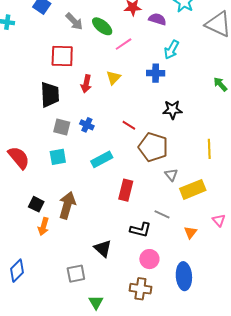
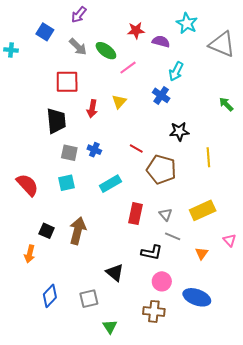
blue cross: (156, 73) -> (161, 95), turned 36
yellow line: (209, 149) -> (208, 157), moved
gray triangle: (171, 175) -> (166, 214), moved
orange arrow: (43, 226) -> (30, 254), moved
blue diamond: (17, 271) -> (50, 296), moved
blue ellipse: (184, 276) -> (197, 297), turned -64

